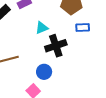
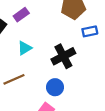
cyan triangle: (42, 28) -> (25, 48), moved

